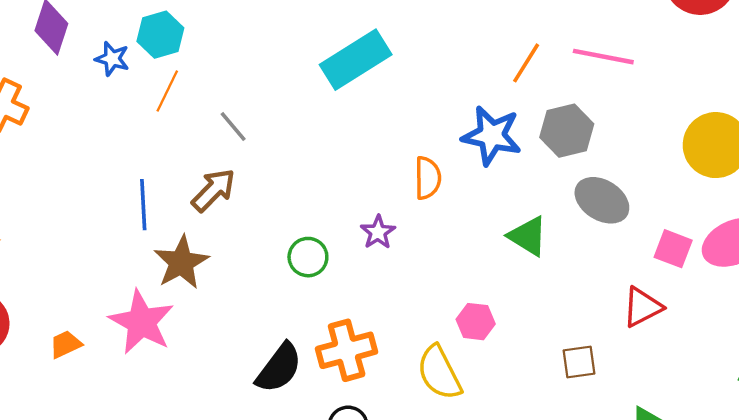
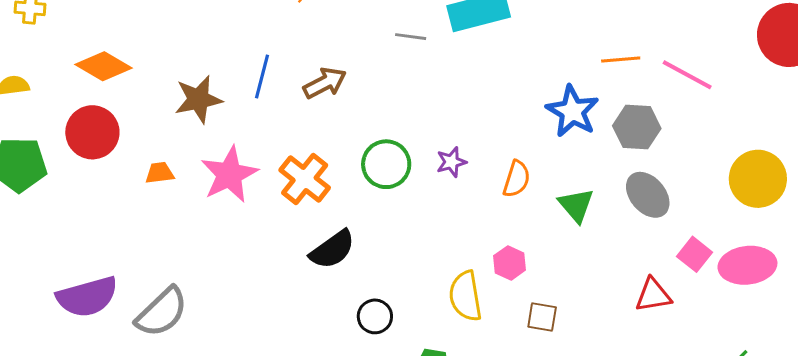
orange line: (526, 63) -> (621, 60), turned 36
gray line: (233, 126) -> (411, 37), moved, turned -60
orange semicircle: (428, 178) -> (517, 179), moved
green circle: (308, 257) -> (386, 164), size x1.4
brown star: (181, 262) -> (198, 99), moved
orange cross: (347, 350) -> (305, 179), moved, turned 36
brown square: (579, 362) -> (542, 317), moved

